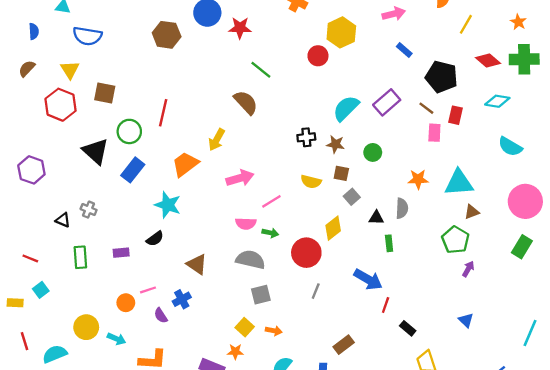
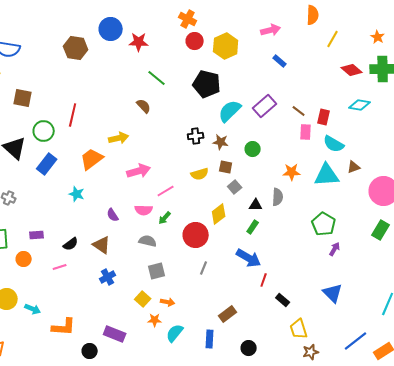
red circle: (318, 56) -> (195, 41), moved
black pentagon: (441, 77) -> (207, 84), moved
brown semicircle: (246, 102) -> (144, 106), size x0.7
yellow arrow: (217, 140) -> (119, 138), turned -132
cyan semicircle: (510, 147) -> (334, 144), moved
yellow semicircle: (311, 182) -> (200, 174), turned -30
cyan star: (168, 205) -> (77, 194), size x0.7
brown triangle: (472, 212) -> (354, 167), moved
green arrow: (270, 233) -> (165, 218), turned 120
black semicircle: (155, 239) -> (71, 244), moved
green rectangle: (389, 243) -> (253, 227), moved, turned 40
gray semicircle: (250, 260) -> (148, 241), size x0.7
blue cross: (182, 299) -> (108, 277), moved
orange circle: (126, 303) -> (24, 259), moved
purple semicircle: (161, 316) -> (113, 215), moved
blue triangle: (466, 320) -> (333, 293), size x1.5
orange star: (235, 352) -> (155, 320), moved

